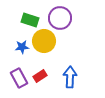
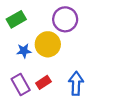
green rectangle: (30, 20) -> (16, 19), moved, turned -48

